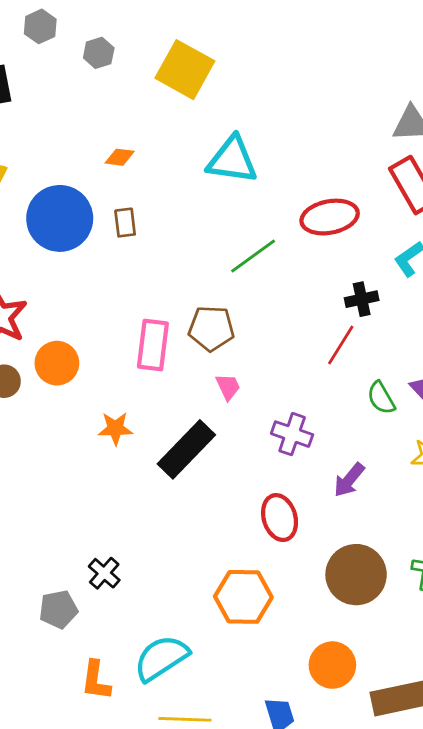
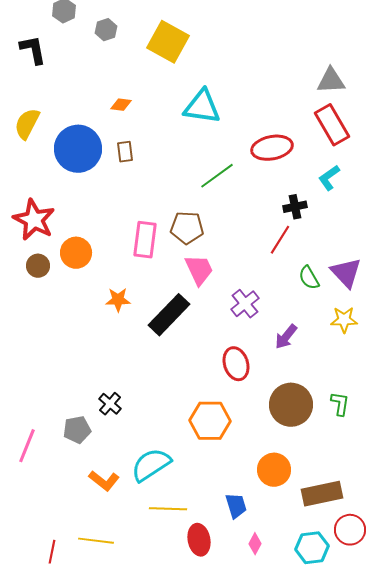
pink trapezoid: (228, 387) -> (199, 270), size x1.6
purple cross: (292, 434) -> (245, 304), turned 32
orange L-shape: (96, 680) -> (104, 481), turned -60

